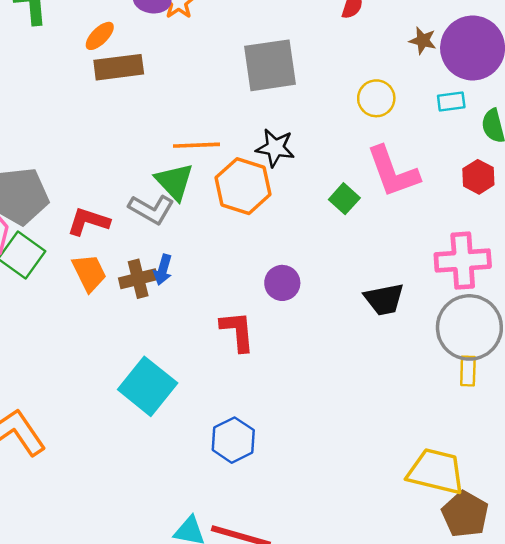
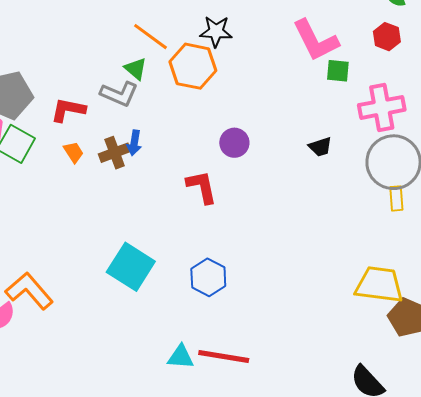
orange line: (197, 145) -> (151, 37), turned 45
green triangle: (174, 182) -> (136, 69), size x0.7
green square: (344, 199) -> (338, 71), moved, turned -30
orange trapezoid: (89, 273) -> (74, 152), size x0.7
black trapezoid: (384, 299) -> (320, 147), size x0.7
cyan square: (148, 386) -> (131, 267), moved

